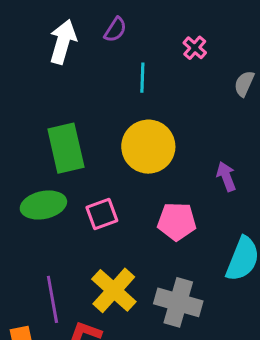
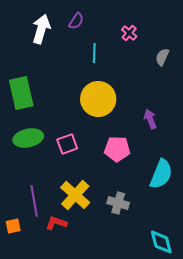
green rectangle: (66, 148) -> (21, 93), moved
gray cross: (178, 302) -> (118, 203), size x0.7

